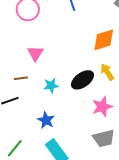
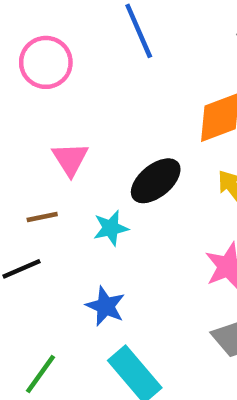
black ellipse: (82, 80) -> (156, 181), moved

